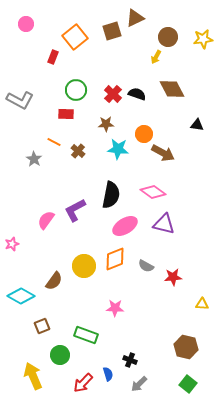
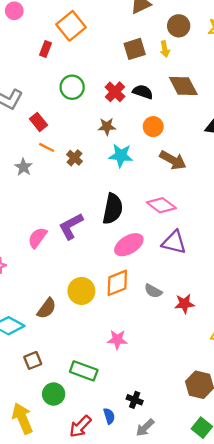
brown square: (112, 31) -> (135, 49), moved
yellow arrow: (156, 57) -> (165, 49), turned -40
red rectangle: (66, 114) -> (39, 122), moved, turned 49
orange circle: (144, 134) -> (153, 127), moved

